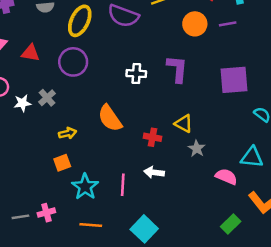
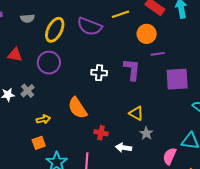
purple line: (228, 24) -> (158, 54), moved
red cross: (152, 137) -> (101, 133), moved
white arrow: (154, 172) -> (124, 148), moved
pink semicircle: (226, 177) -> (170, 156), turned -90

